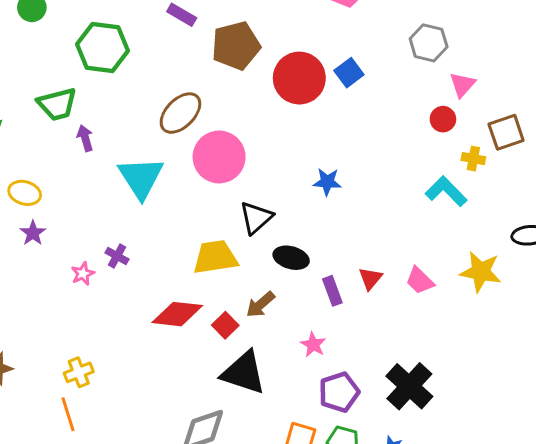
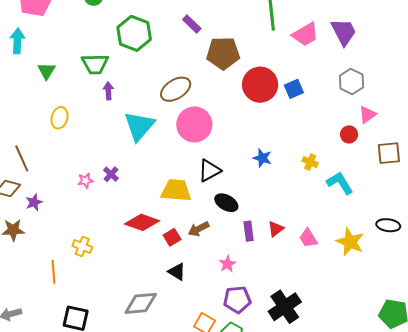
yellow cross: (473, 159) -> (310, 162), moved
yellow ellipse: (25, 193) -> (60, 118), turned 75
purple star: (33, 233) -> (34, 202), moved
yellow cross: (79, 372) -> (82, 246), moved, turned 30
black triangle: (244, 373) -> (177, 272), size x0.6

